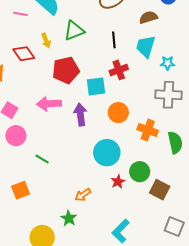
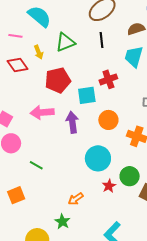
pink line: (20, 14) -> (15, 36), moved
black line: (114, 40) -> (101, 40), moved

